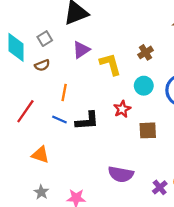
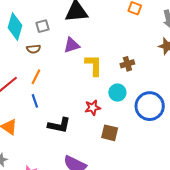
orange line: (64, 93) -> (36, 77), moved
blue line: (59, 120) -> (35, 101), turned 32
black L-shape: (87, 121) -> (59, 125), moved

